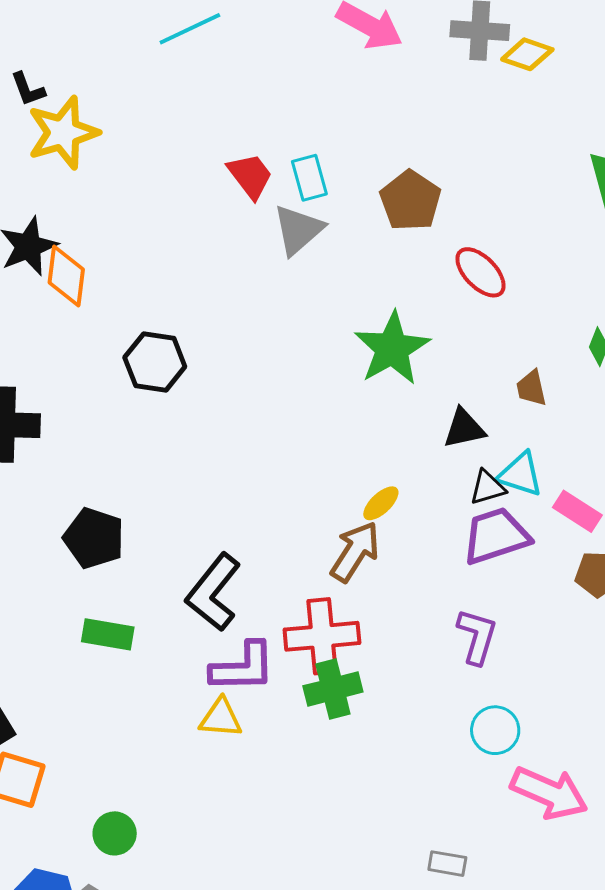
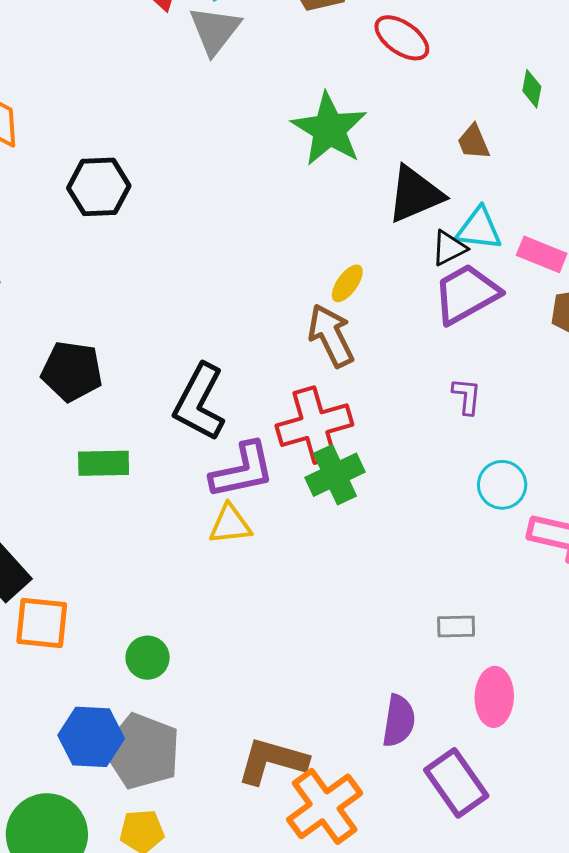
black triangle: (464, 429) -> (415, 194), size x1.4
brown arrow: (355, 552) -> (331, 336), turned -48
purple L-shape: (477, 636) -> (467, 396), size x0.7
gray rectangle: (447, 864) -> (456, 626), moved

